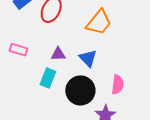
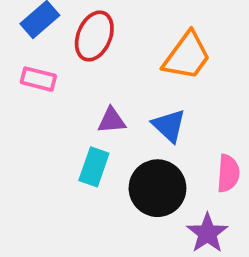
pink rectangle: (18, 50) -> (38, 79), moved

